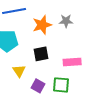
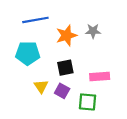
purple square: (38, 86) -> (62, 91), moved

